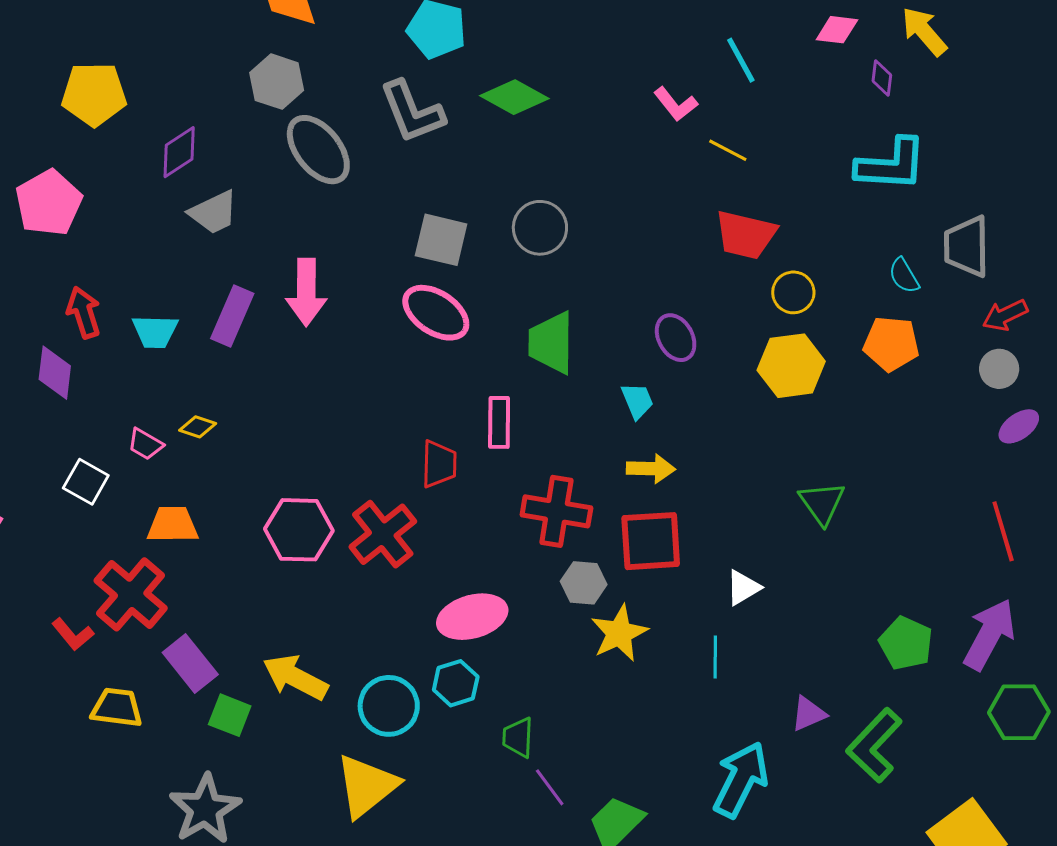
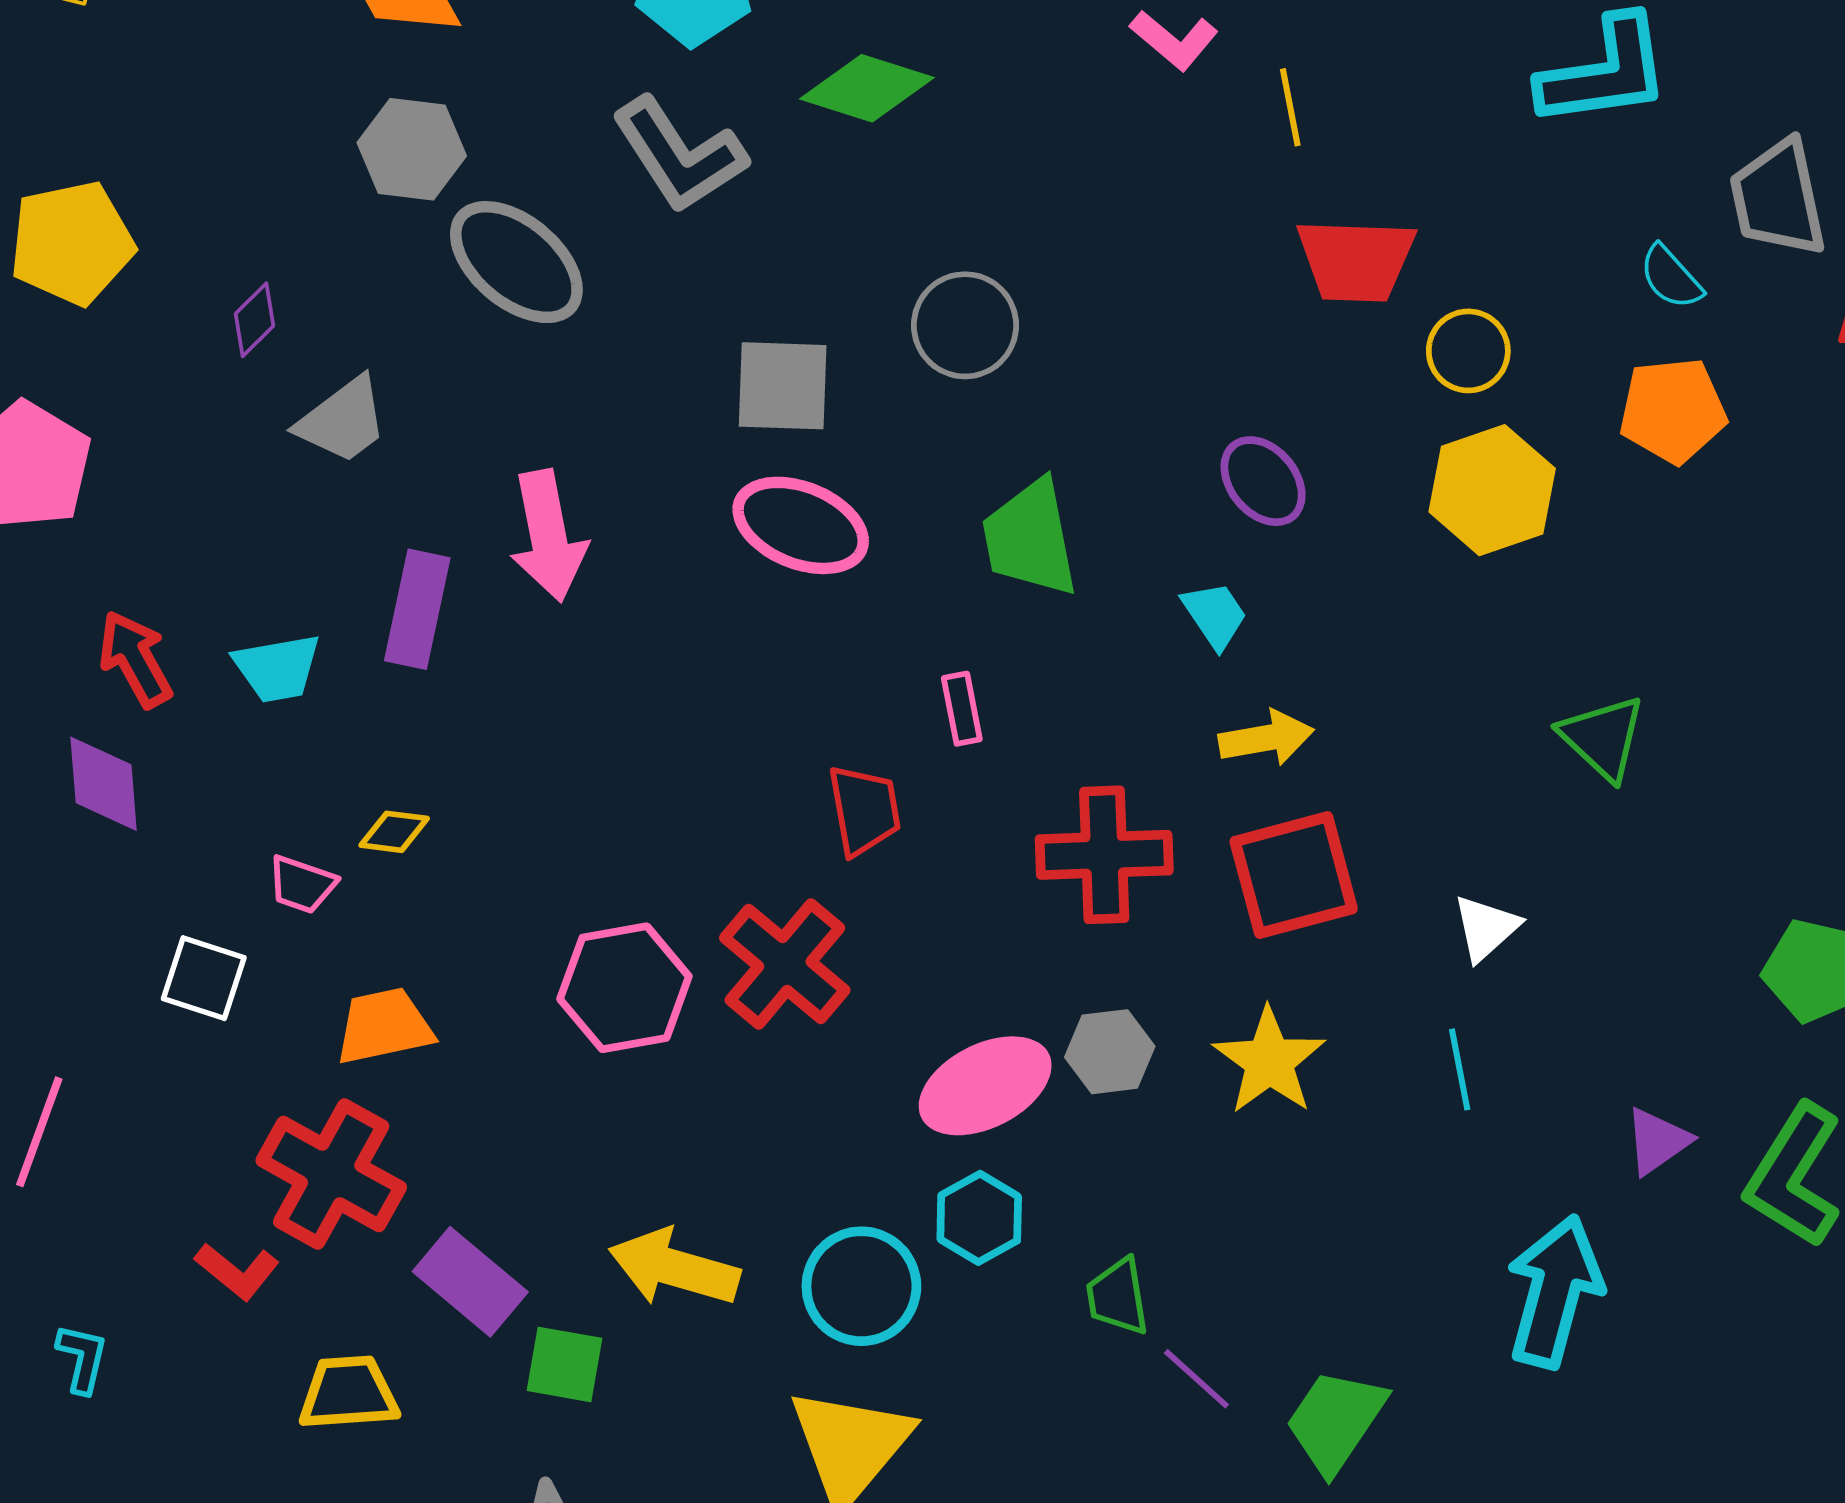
yellow line: (728, 150) -> (1290, 107), turned 63
purple diamond: (179, 152) -> (254, 320), size x0.7
pink rectangle: (499, 422) -> (962, 709), size x0.7
gray hexagon: (584, 583) -> (1110, 1052), moved

